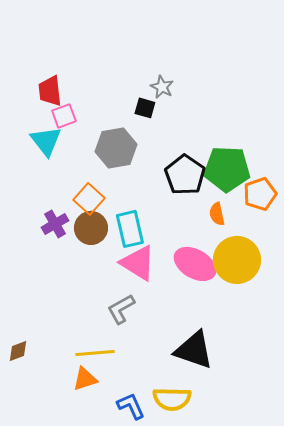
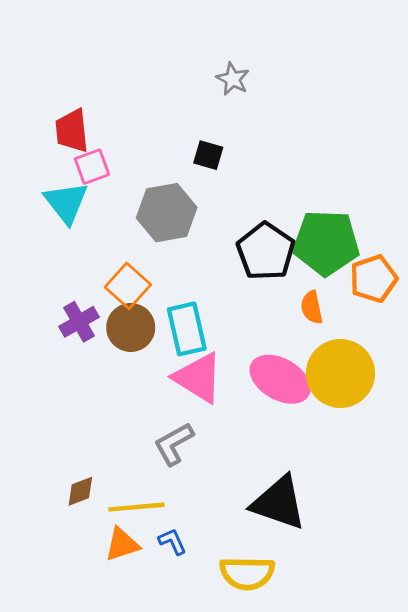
gray star: (162, 87) -> (233, 79), moved
brown diamond: (18, 351) -> (80, 491), moved
blue L-shape: (131, 406) -> (172, 542), moved, size x0.7

